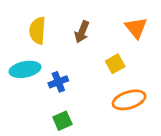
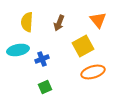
yellow square: (115, 64) -> (83, 46), size x1.5

